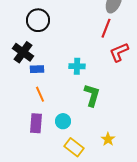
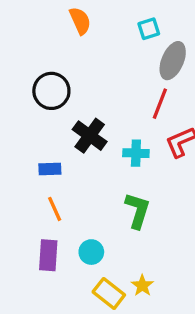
black cross: (23, 52) -> (90, 136), moved
cyan cross: (77, 66) -> (136, 153), moved
yellow star: (108, 139) -> (142, 286), moved

